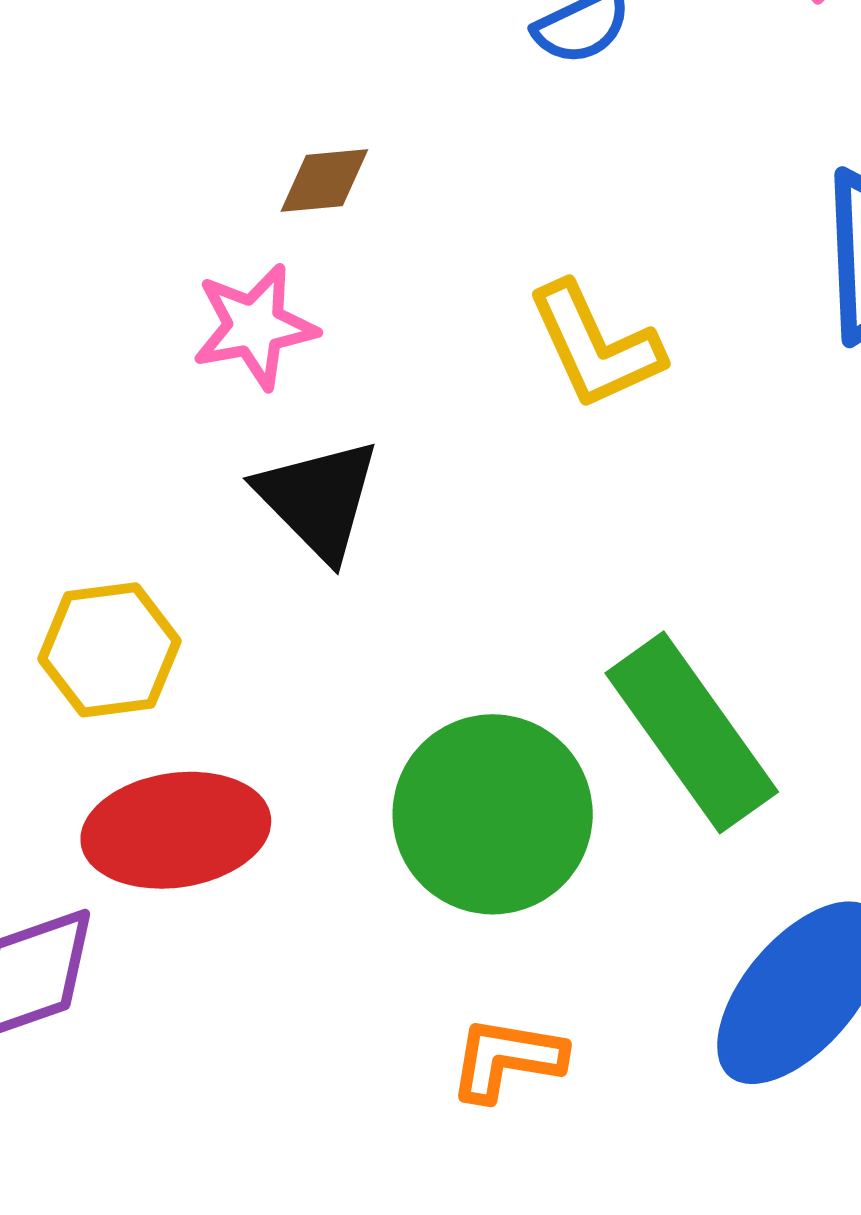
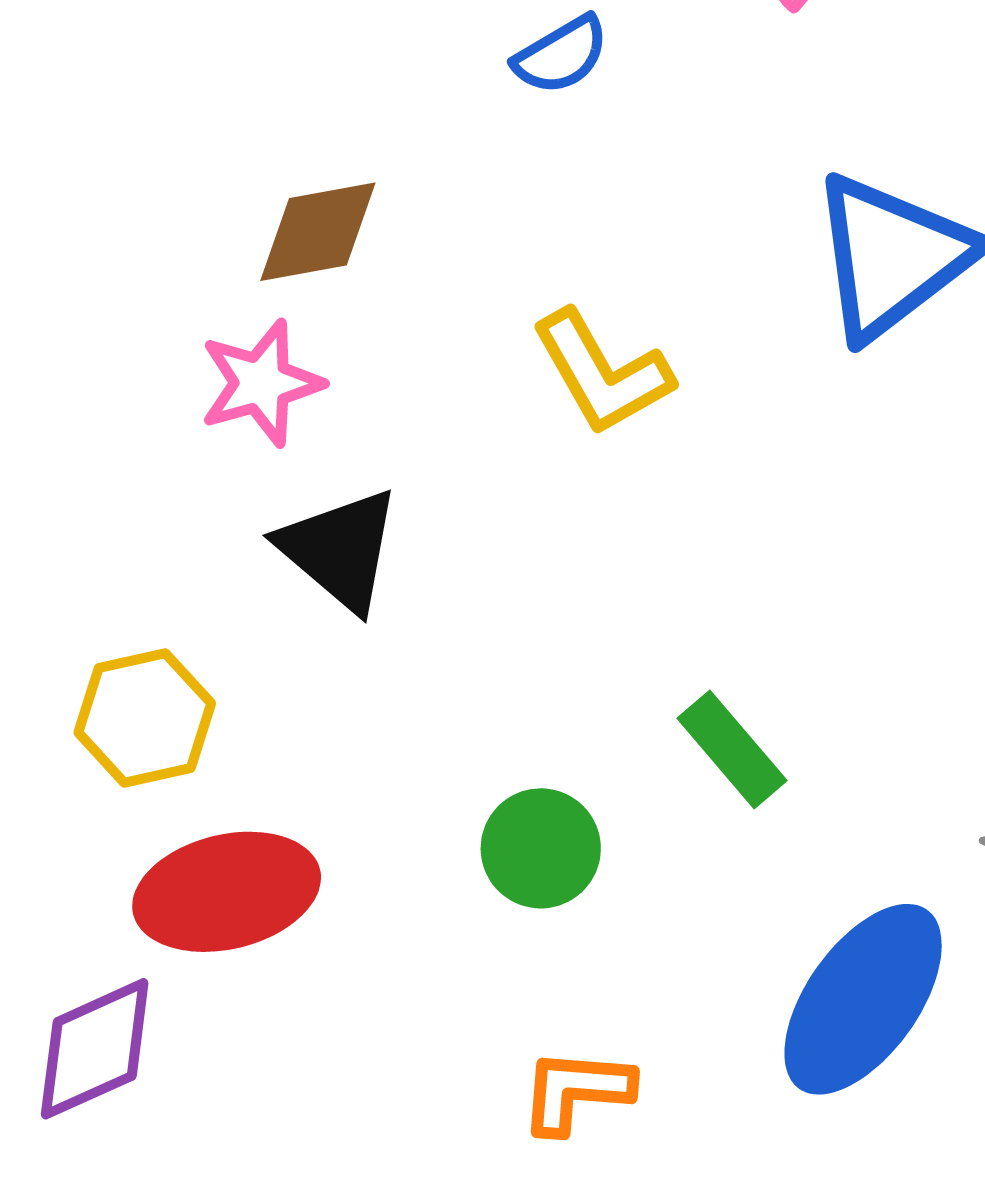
brown diamond: (324, 181) -> (318, 232), size x1.4
green rectangle: (692, 732) -> (732, 749), size x0.6
green circle: (493, 814) -> (541, 848), size x0.6

